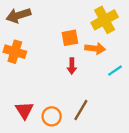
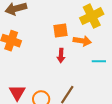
cyan line: (115, 71) -> (99, 61), turned 32

